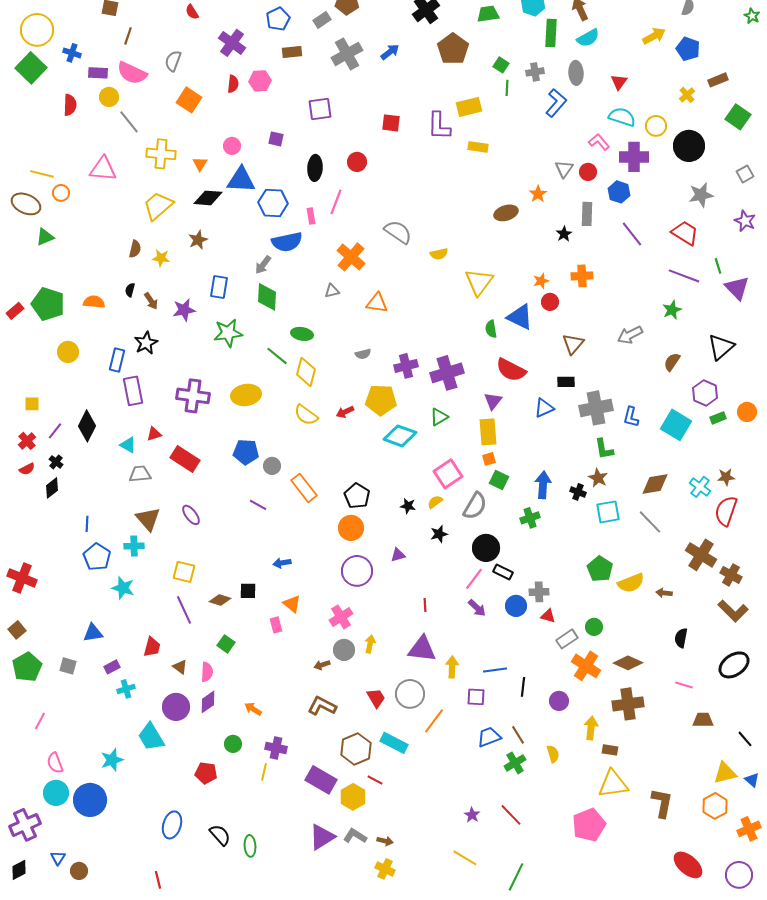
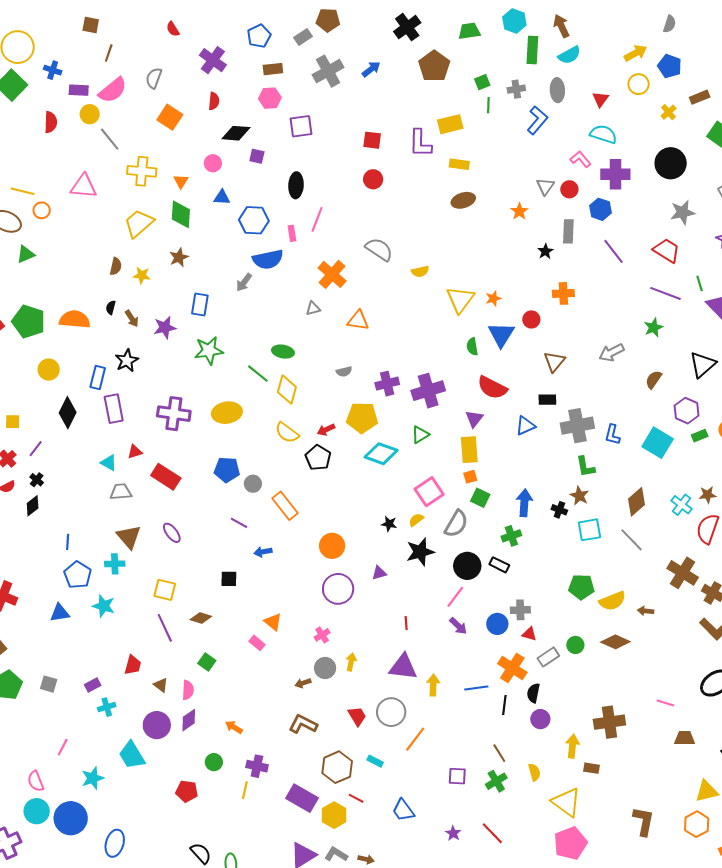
green square: (501, 65) -> (482, 82), turned 35
pink semicircle: (132, 73) -> (113, 90), turned -64
pink hexagon: (260, 81) -> (270, 98), moved
yellow circle: (656, 126) -> (639, 84), moved
red circle: (357, 162) -> (373, 179), moved
blue triangle: (241, 180) -> (222, 197), size x0.6
black diamond: (208, 198) -> (236, 133), moved
brown ellipse: (506, 213) -> (463, 200), moved
orange star: (541, 281) -> (493, 298), moved
green diamond: (267, 297) -> (181, 214), moved
orange semicircle: (94, 302) -> (75, 319), size x1.4
blue triangle: (520, 317) -> (501, 335), turned 36
black diamond: (87, 426) -> (68, 413), moved
brown diamond: (655, 484) -> (637, 502), turned -32
black pentagon: (357, 496) -> (318, 458), moved
black star: (439, 534) -> (420, 552), size x1.6
blue arrow: (282, 563) -> (263, 552), moved
green pentagon: (600, 569) -> (581, 587), turned -30
black rectangle: (503, 572) -> (499, 565), moved
black square: (248, 591) -> (229, 579), moved
pink cross: (341, 617) -> (322, 635), size x0.7
pink rectangle: (276, 625) -> (257, 643), turned -35
blue triangle: (93, 633) -> (60, 613), moved
black semicircle: (681, 638) -> (533, 693), moved
brown diamond: (628, 663) -> (615, 642), moved
orange cross: (586, 666) -> (512, 668), moved
purple square: (476, 697) -> (457, 776), moved
pink line: (40, 721) -> (63, 747), moved
blue trapezoid: (489, 737) -> (403, 810), moved, turned -105
cyan rectangle: (394, 743) -> (375, 761), size x0.6
yellow triangle: (613, 784) -> (566, 802), moved, turned 44
blue ellipse: (172, 825) -> (115, 843), moved

